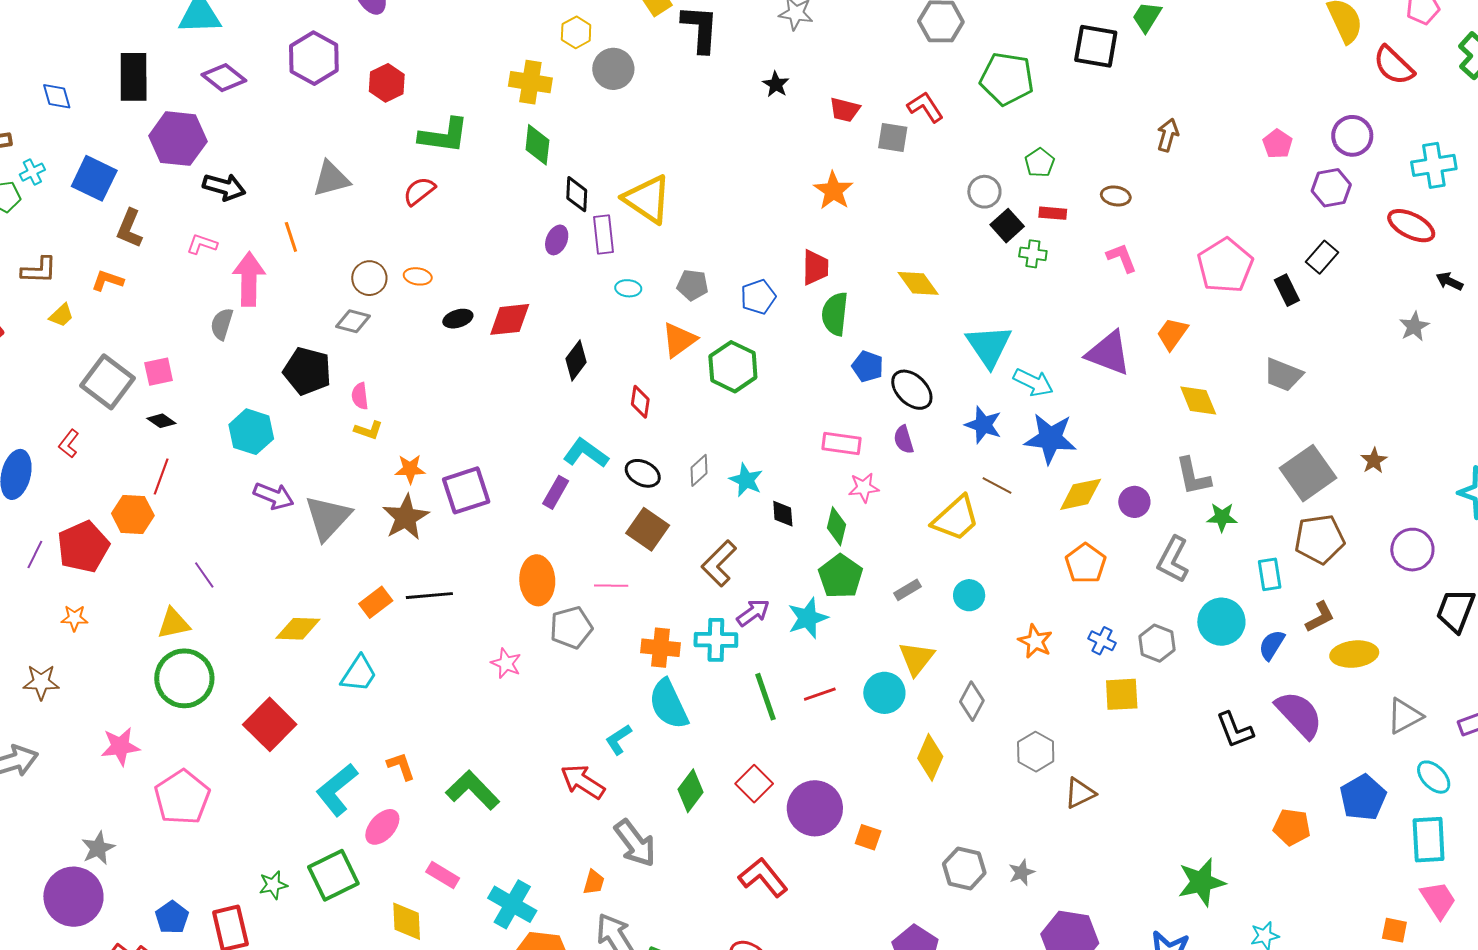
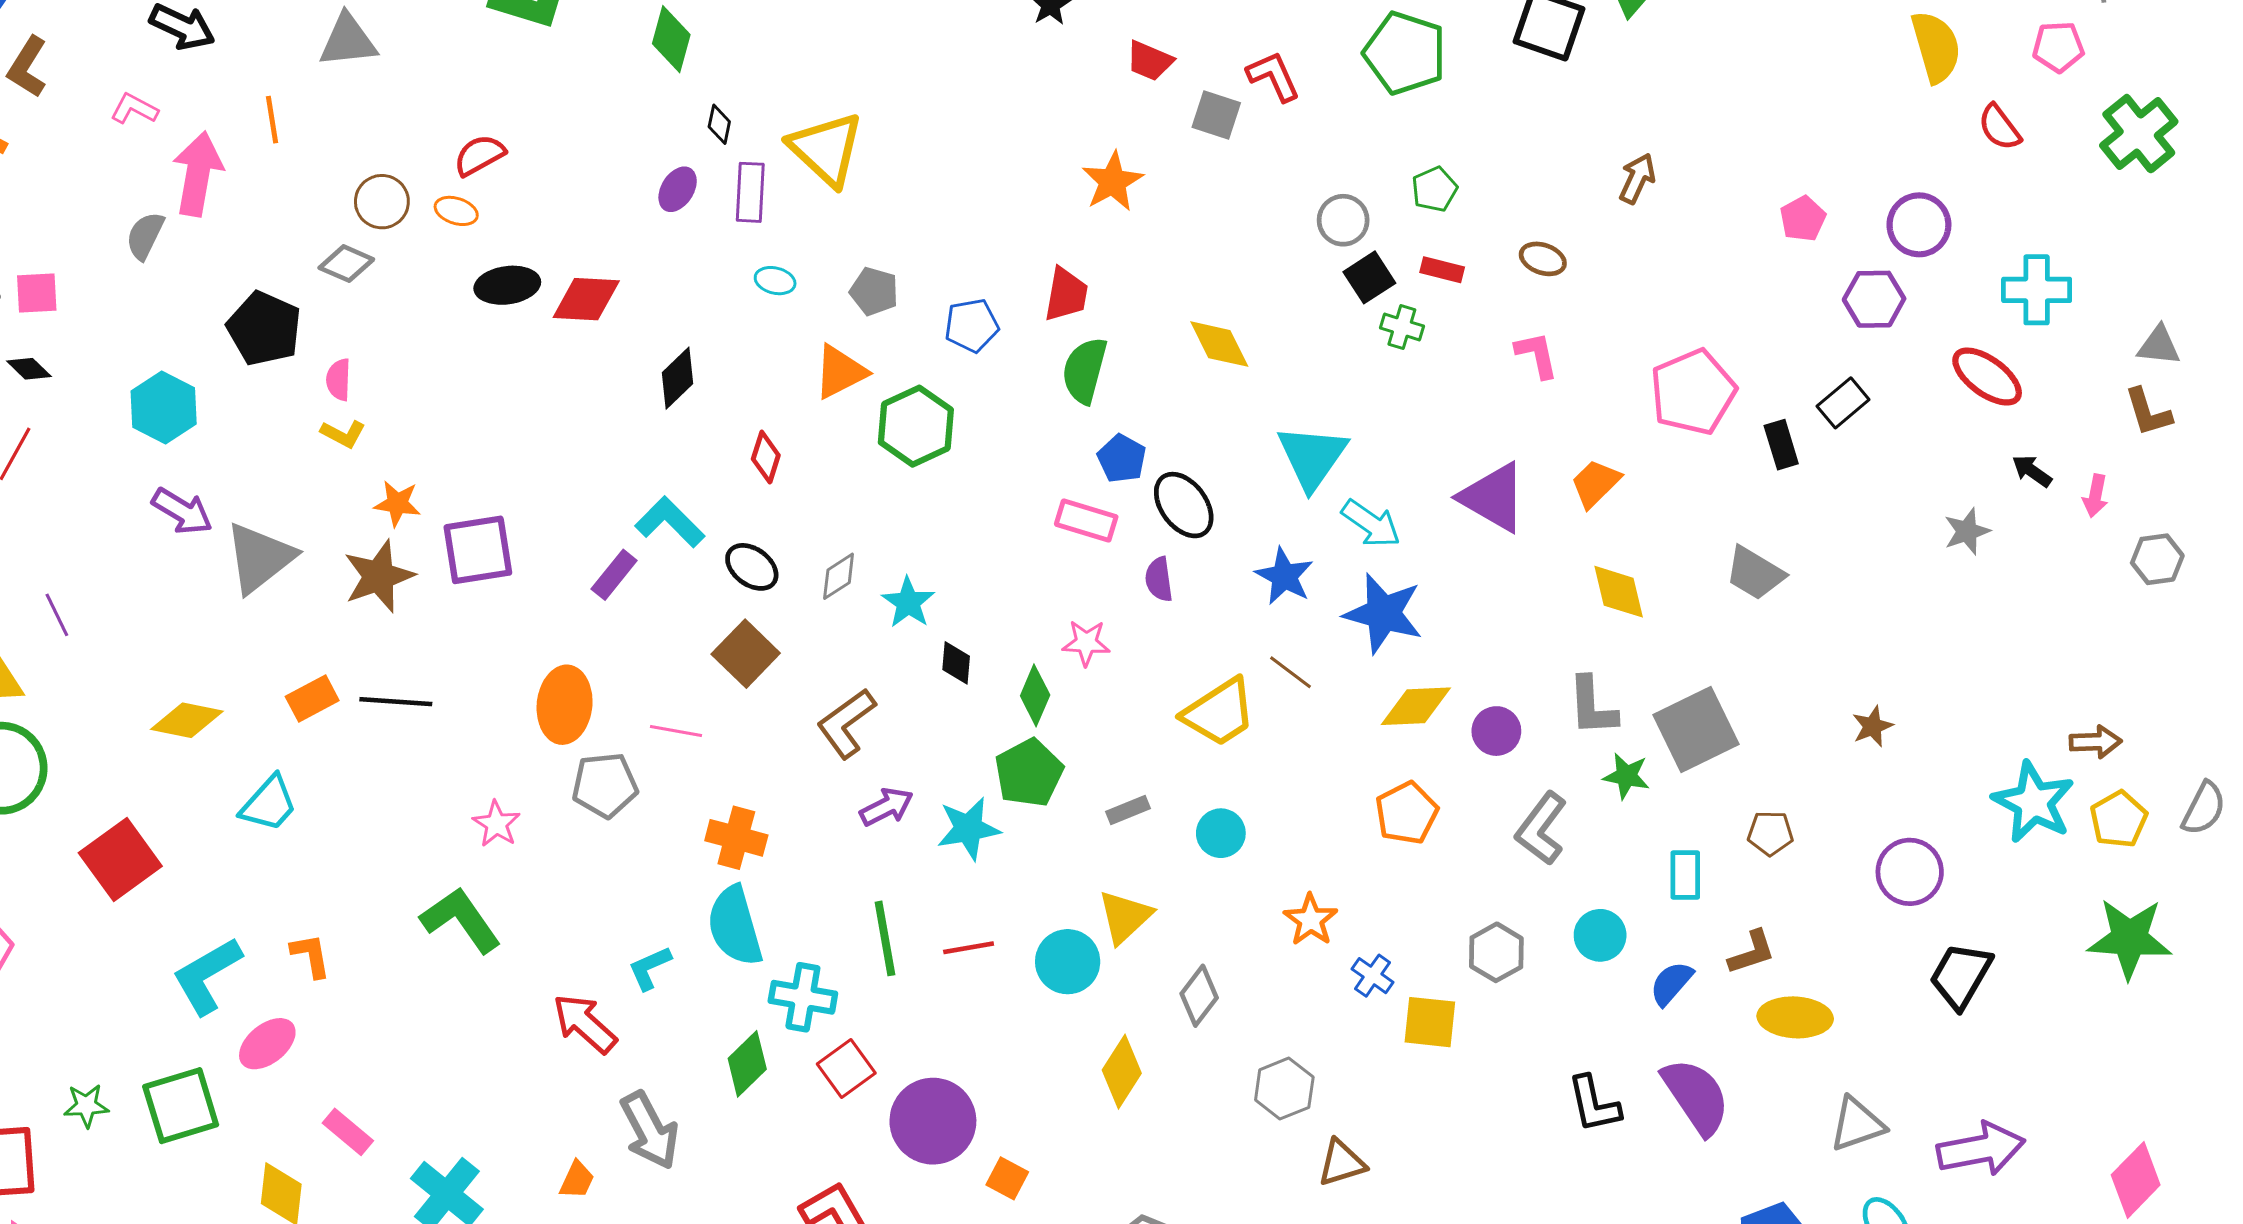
red semicircle: (1394, 65) -> (1999, 127), size x0.7
red semicircle: (419, 191) -> (479, 155), moved
black diamond: (577, 194) -> (719, 124), size x0.7
black ellipse: (458, 319) -> (507, 285), size x1.4
pink rectangle: (841, 443) -> (1086, 521), moved
gray square: (1308, 473) -> (1696, 729), moved
brown pentagon: (1320, 539) -> (1770, 833), size x0.6
cyan circle: (1221, 622) -> (1600, 935), size x0.7
cyan cross: (716, 640) -> (803, 997), moved
blue cross: (1102, 641) -> (1373, 976), moved
green L-shape: (473, 790) -> (461, 920), moved

